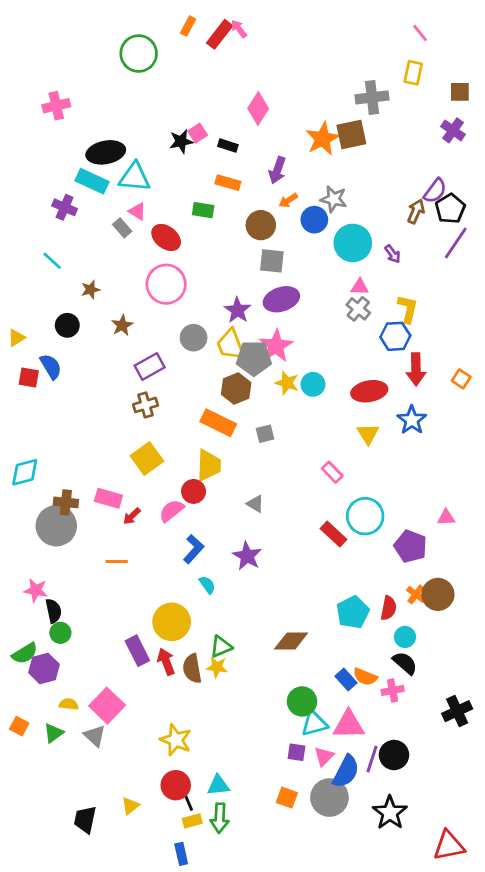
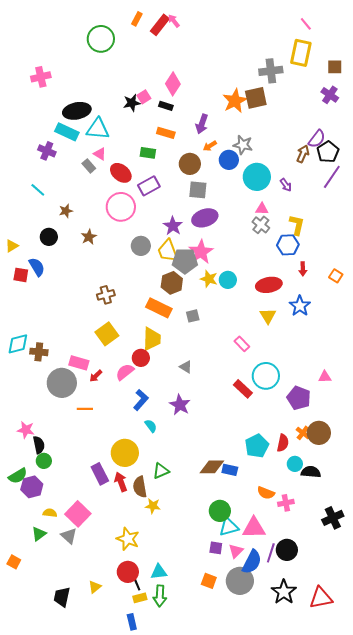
yellow rectangle: (413, 73) -> (301, 53), size x1.5
pink diamond: (258, 108) -> (173, 84), moved
purple rectangle: (150, 367) -> (149, 186), moved
red arrow: (416, 369) -> (303, 269), size x0.6
brown cross: (66, 502) -> (39, 352), moved
gray circle: (56, 526) -> (62, 383), moved
black semicircle: (405, 663) -> (311, 472), moved, turned -36
yellow star: (217, 667) -> (153, 506), moved
blue rectangle: (346, 679) -> (230, 470), moved, turned -35
orange square: (19, 726) -> (14, 562), moved
red triangle: (449, 846) -> (321, 598), moved

